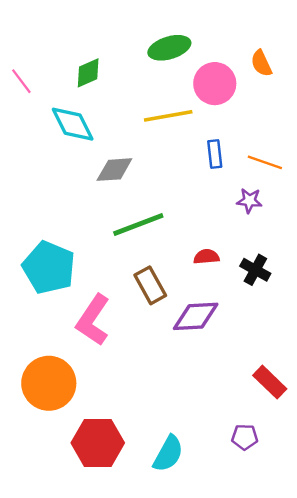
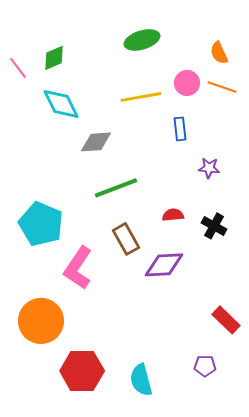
green diamond: (88, 73) -> (54, 58), moved
pink circle: (215, 84) -> (187, 83), moved, size x0.7
orange line: (265, 162) -> (222, 87), moved
cyan semicircle: (168, 454) -> (141, 380), turned 136

